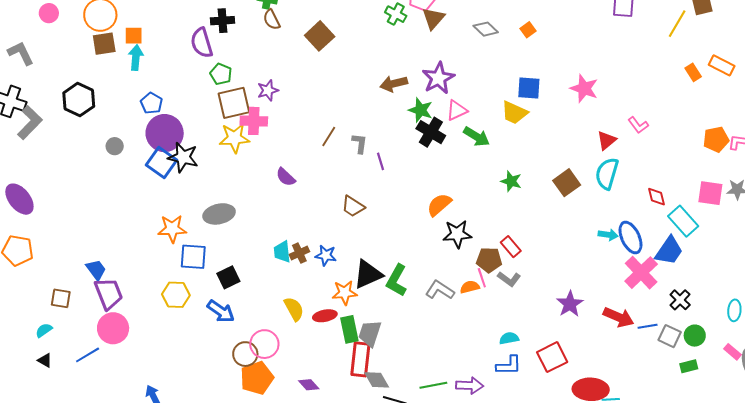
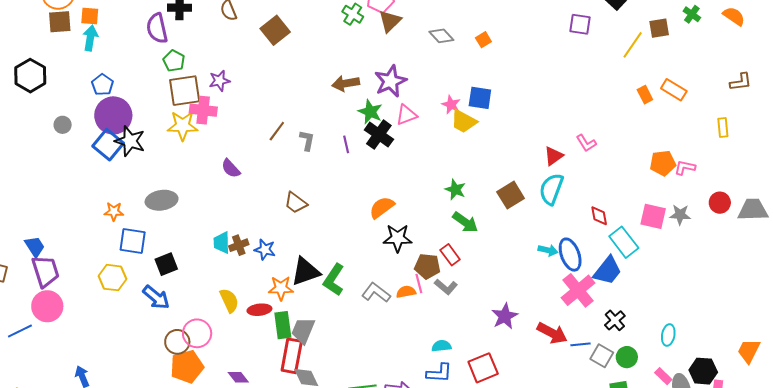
pink star: (584, 88) -> (451, 105), moved, size x0.7
green arrow: (477, 137) -> (465, 222), moved
purple line: (381, 161) -> (346, 144), moved
orange star: (172, 229) -> (114, 211), size x0.7

